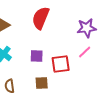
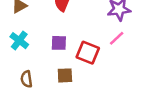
red square: (61, 64) -> (88, 53), turned 30

